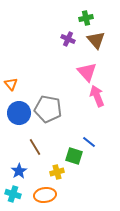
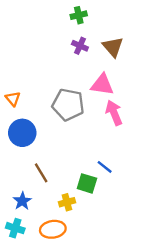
green cross: (86, 18) -> (79, 15), moved
pink triangle: (87, 72) -> (102, 85), turned -40
gray pentagon: (48, 109) -> (68, 105), moved

